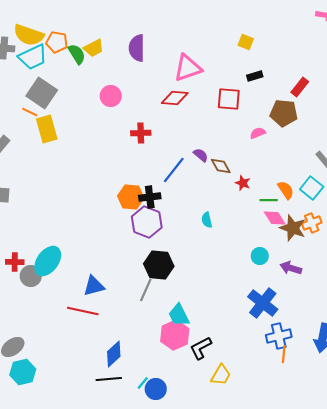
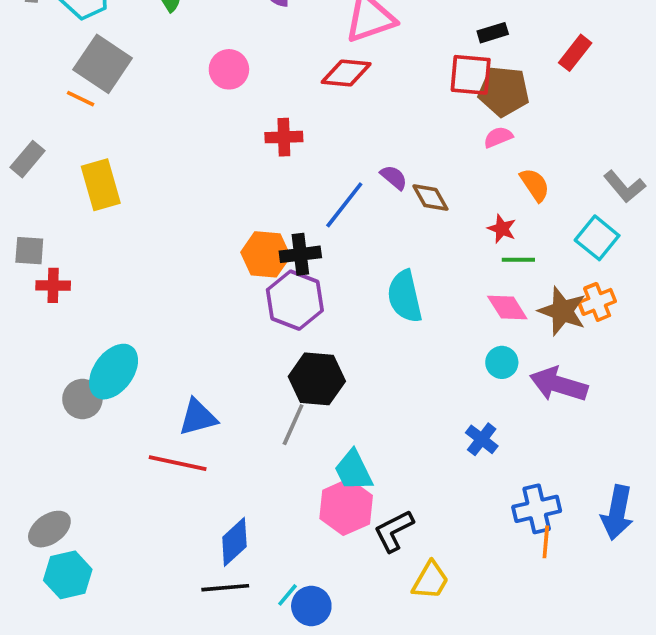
red square: (229, 99) -> (471, 75), moved
brown pentagon: (284, 113) -> (504, 91), moved
yellow rectangle: (47, 129) -> (101, 185), moved
red star: (243, 183) -> (502, 229), moved
orange semicircle: (286, 190) -> (535, 185), moved
pink diamond: (275, 218) -> (507, 307), moved
cyan semicircle: (207, 220) -> (405, 296), size x1.8
red cross: (15, 262) -> (53, 285), moved
purple arrow: (291, 268) -> (559, 384), size x1.4
blue cross: (263, 303) -> (482, 439), moved, size x0.6

